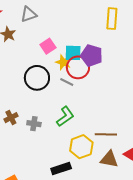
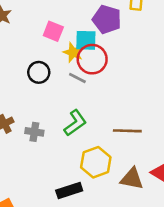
pink square: (48, 46) -> (53, 31), turned -35
purple pentagon: (92, 56) -> (107, 19), moved
black circle: (37, 78) -> (39, 72), size x0.7
brown line: (106, 134) -> (127, 131), moved

